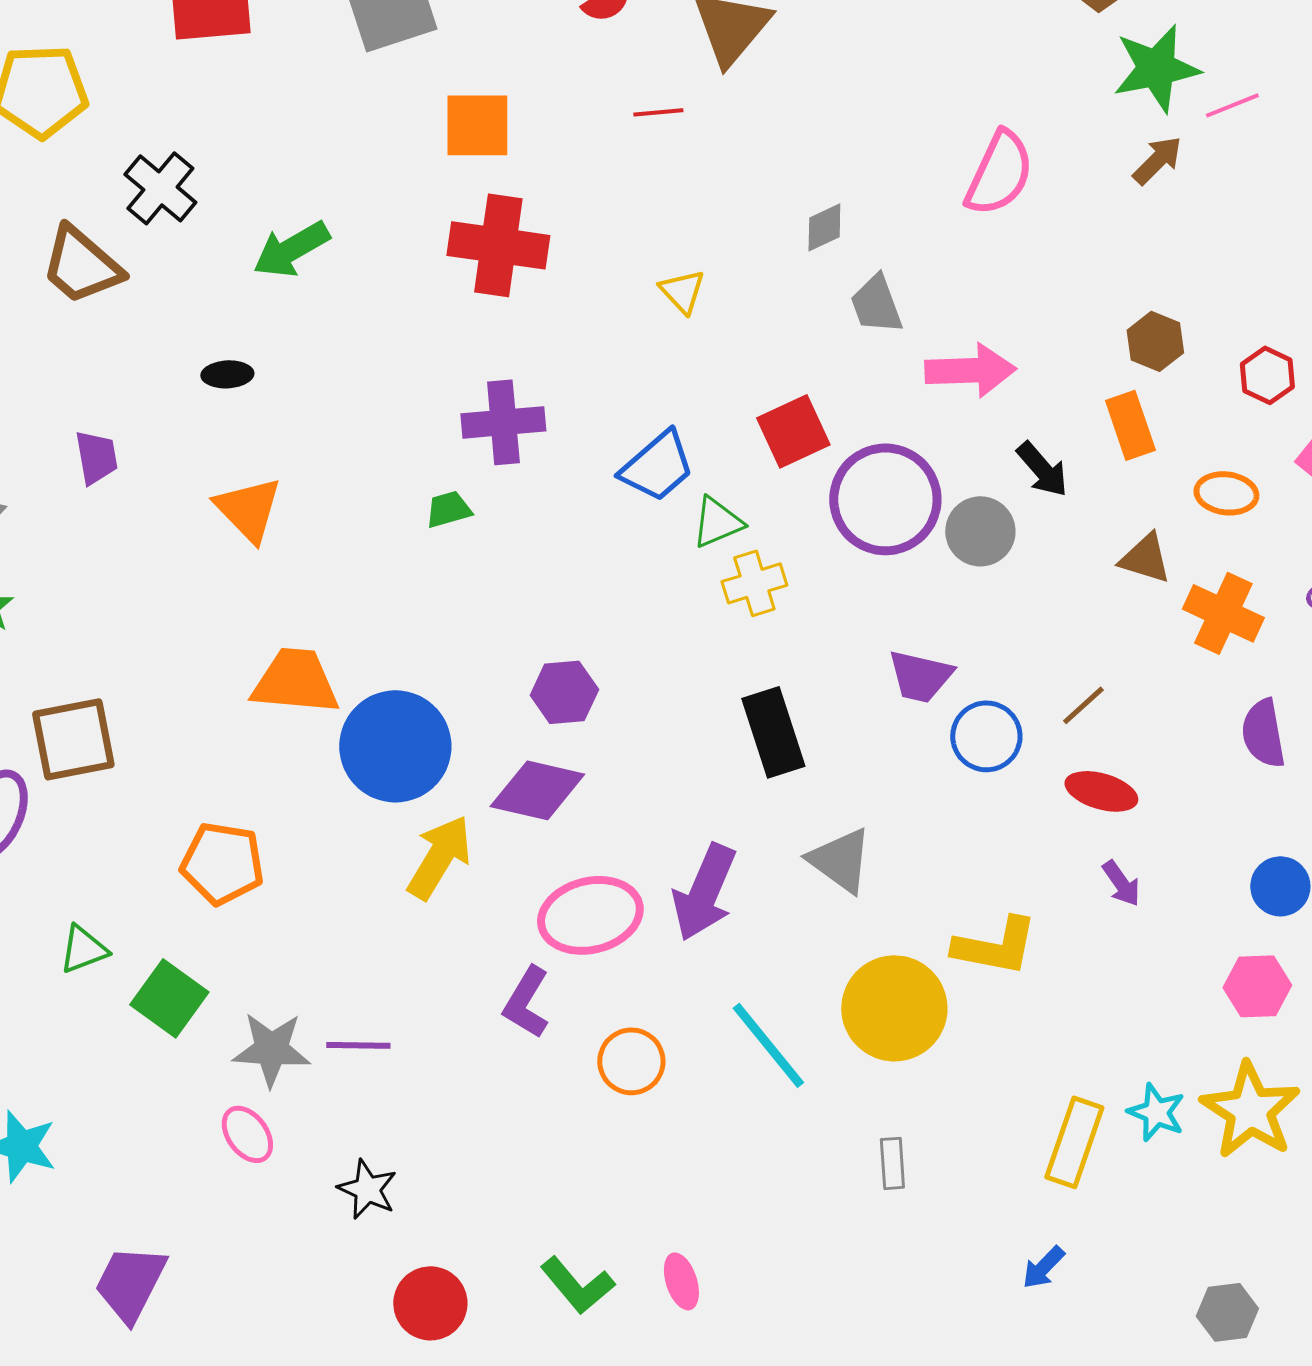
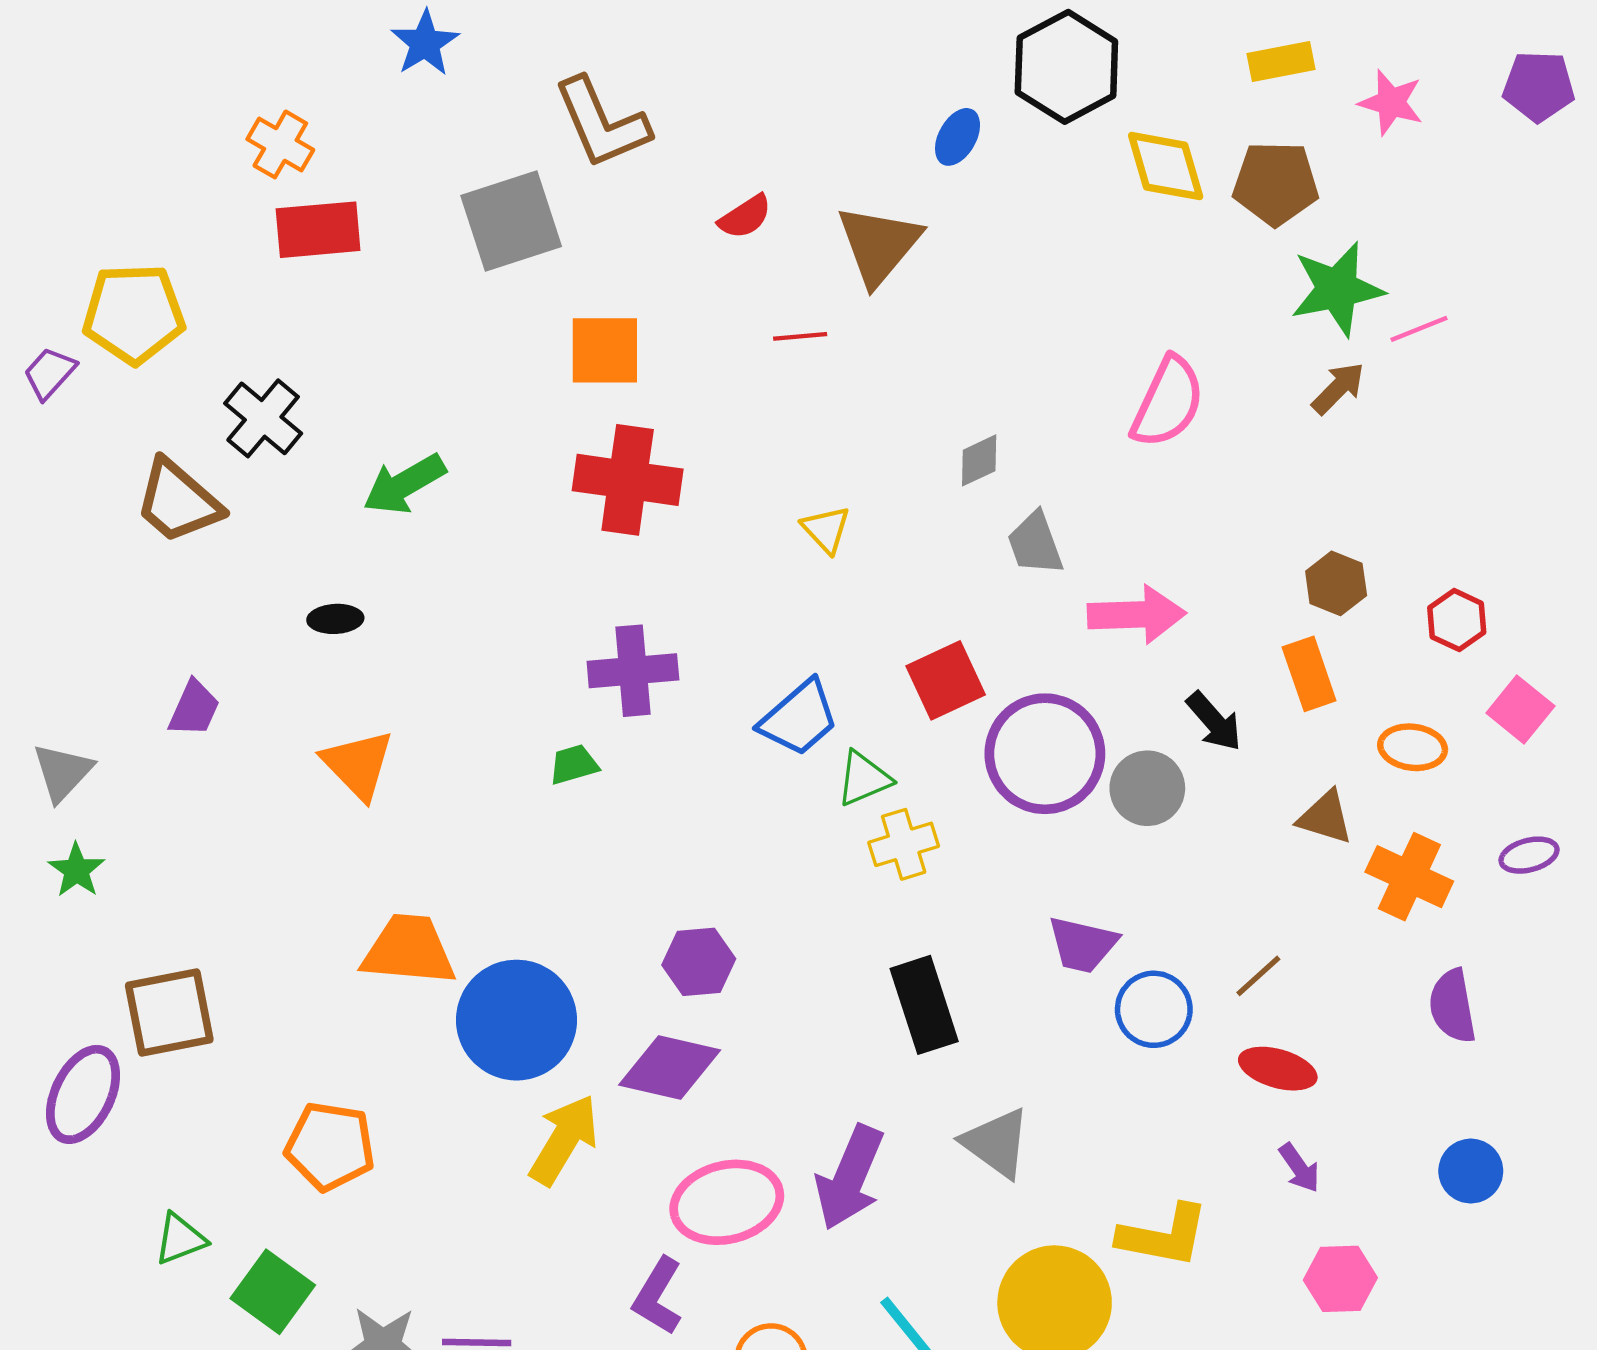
purple trapezoid: (96, 457) -> (194, 708), turned 34
pink hexagon: (1257, 986) -> (1340, 1279), moved

